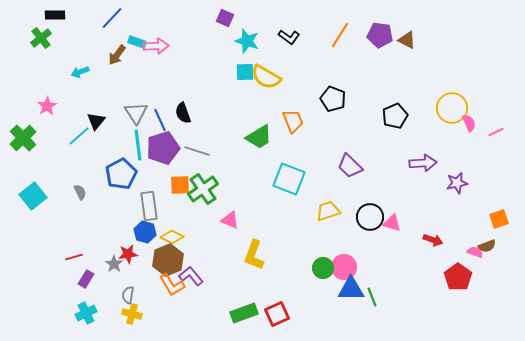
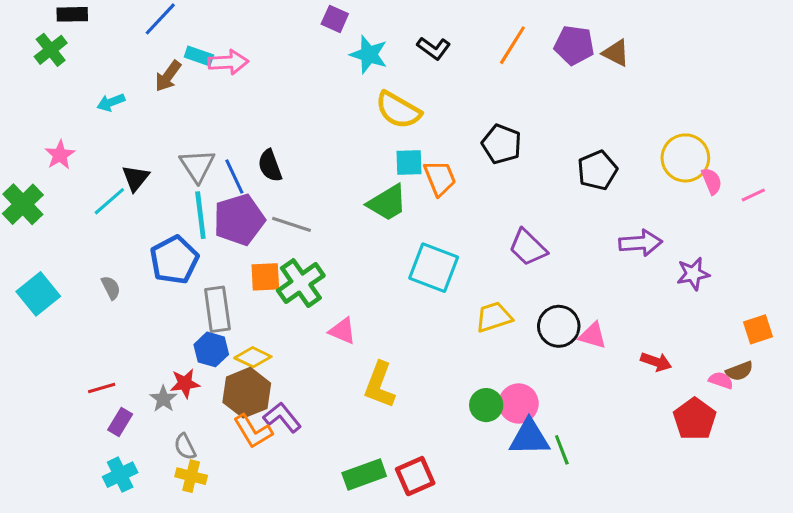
cyan square: (245, 72) -> (409, 163), moved
gray semicircle: (128, 295) -> (185, 447), turned -36

